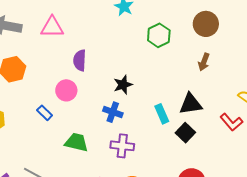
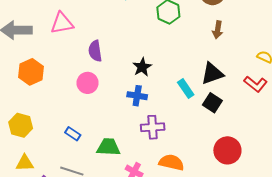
blue rectangle: (45, 113) -> (73, 134), moved
green trapezoid: (76, 142) -> (108, 147), moved

